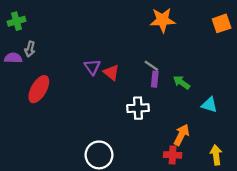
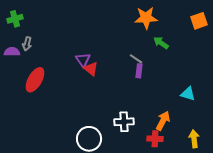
red triangle: (111, 72) -> (91, 69), moved
green arrow: (181, 82) -> (161, 43), moved
white cross: (138, 108) -> (124, 122), moved

